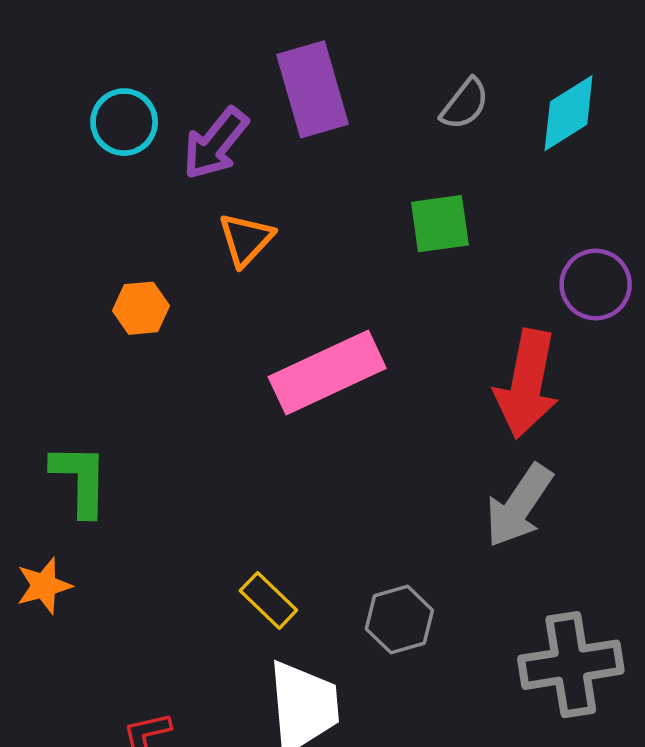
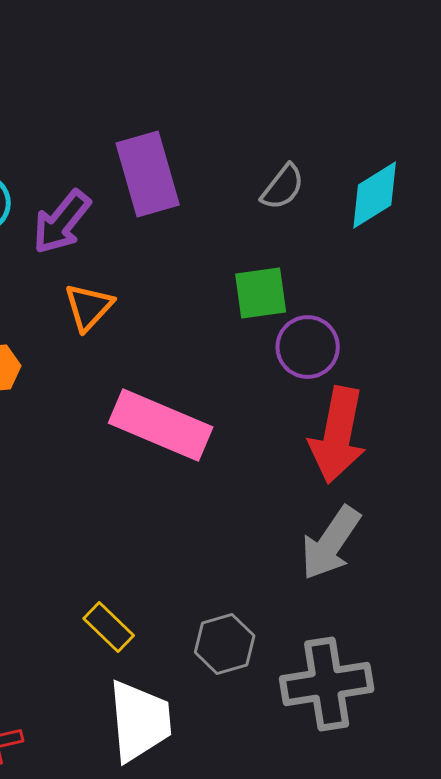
purple circle: (596, 285) -> (308, 347), moved
pink rectangle: (327, 373) -> (161, 425), turned 48
gray cross: (571, 665) -> (327, 684), moved

